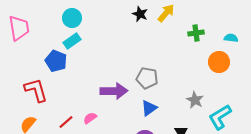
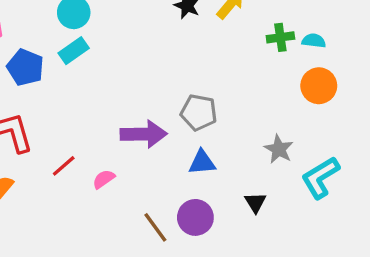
cyan semicircle: (231, 38) -> (314, 41), moved
blue pentagon: (56, 61) -> (25, 67), moved
blue triangle: (149, 108) -> (202, 162), turned 30
red line: (66, 122) -> (64, 166), moved

